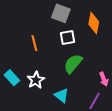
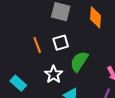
white square: (67, 38) -> (61, 43), moved
white star: (36, 80) -> (54, 74), moved

